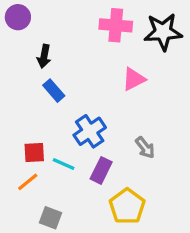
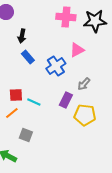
blue cross: (90, 131) -> (56, 66), moved
gray arrow: (145, 148) -> (84, 84), moved, turned 80
purple rectangle: (101, 170) -> (66, 100), moved
yellow pentagon: (127, 206) -> (85, 115), moved, turned -30

